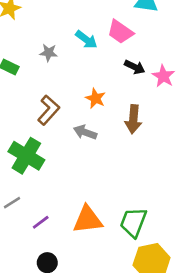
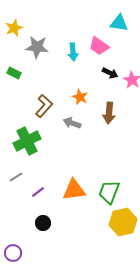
cyan arrow: (86, 40) -> (73, 52), turned 48
gray star: (49, 53) -> (37, 47), moved, size x1.6
green cross: (26, 156) -> (27, 141), turned 32

